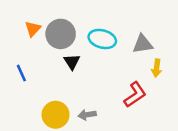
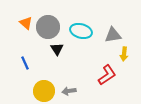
orange triangle: (33, 29) -> (26, 23), turned -32
blue line: (21, 73) -> (25, 63), moved

